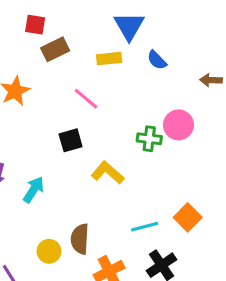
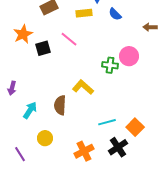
black square: (71, 140) -> (43, 48), moved
cyan arrow: (34, 190) -> (30, 110), moved
orange square: (188, 217) -> (135, 127), moved
brown semicircle: (80, 239) -> (60, 105), moved

